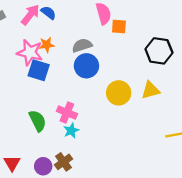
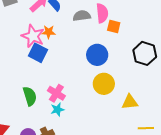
gray semicircle: (82, 45) -> (82, 16), moved
blue circle: (86, 66) -> (97, 55), moved
yellow triangle: (151, 90) -> (130, 102), moved

